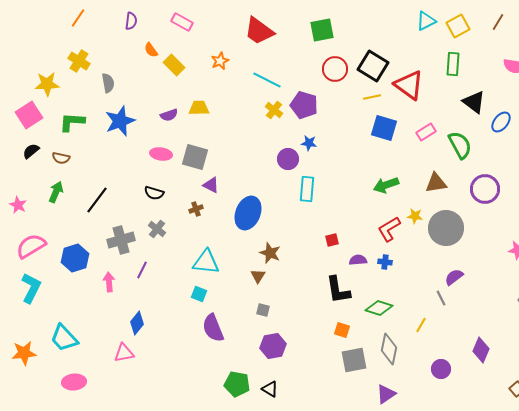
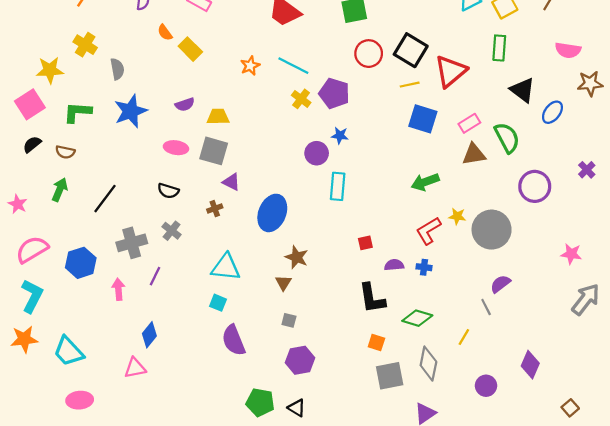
orange star: (220, 61) -> (250, 66), moved
red triangle: (409, 85) -> (451, 71), turned 44
yellow trapezoid: (199, 108) -> (218, 117), moved
brown triangle: (436, 183) -> (474, 154), moved
orange star: (24, 353) -> (24, 339), moved

